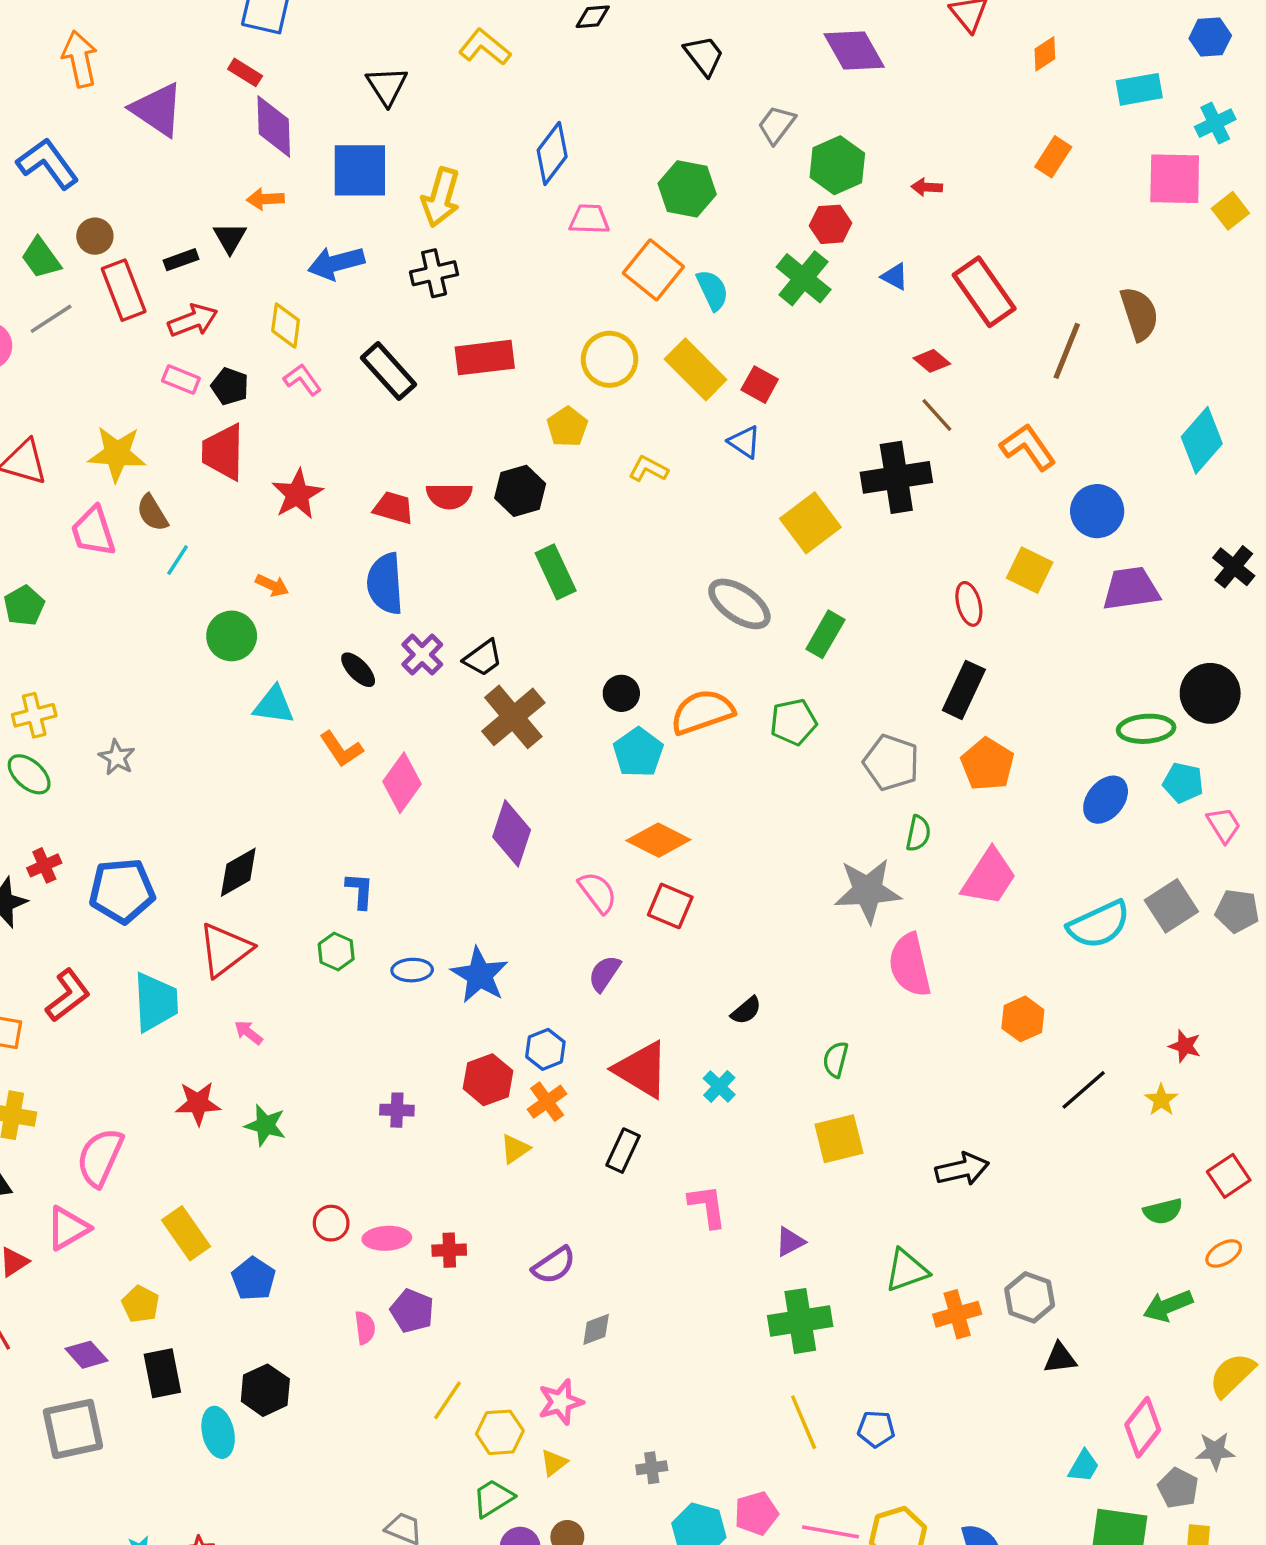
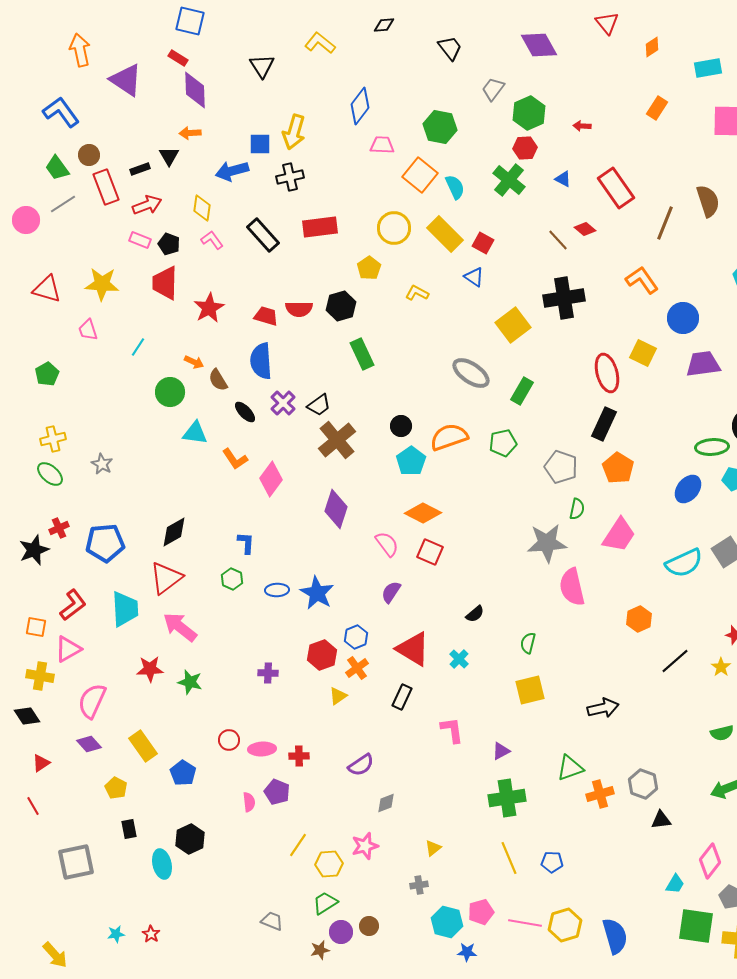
blue square: (360, 170) -> (260, 144), moved, size x0.6
brown line: (937, 415) -> (558, 240), moved
brown semicircle: (152, 513) -> (218, 380), moved
pink trapezoid: (93, 531) -> (88, 330), size x0.7
red ellipse: (969, 604) -> (607, 373), size x1.5
pink arrow: (248, 1032) -> (180, 627), size x2.0
pink triangle: (68, 1228) -> (68, 649), moved
purple diamond: (86, 1355) -> (89, 744), moved
black rectangle: (162, 1373) -> (129, 829), size x0.7
yellow triangle: (554, 1463) -> (433, 848), moved

